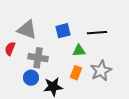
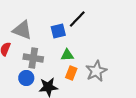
black line: (97, 33) -> (77, 19), moved, turned -42
green triangle: (79, 51) -> (67, 55), moved

